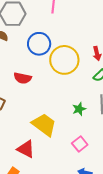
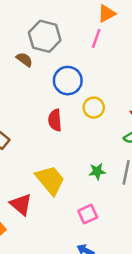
yellow circle: (64, 60) -> (94, 108), size x0.6
red semicircle: (23, 78) -> (55, 120), moved, turned 60

